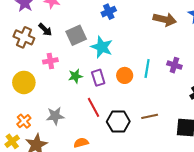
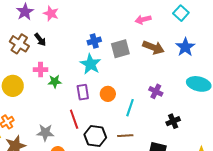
blue cross: (109, 12) -> (94, 41), moved
gray square: (76, 35) -> (120, 49), moved
cyan line: (147, 68) -> (130, 108), moved
green star: (75, 76) -> (55, 81), moved
gray star: (55, 116) -> (45, 133), moved

